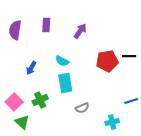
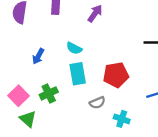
red pentagon: (107, 61) -> (116, 75), moved
cyan cross: (112, 122) -> (122, 119), moved, turned 32

